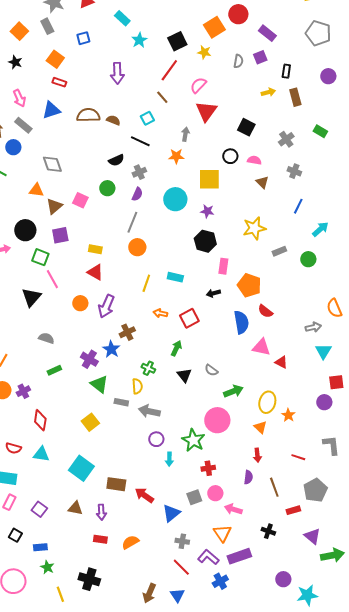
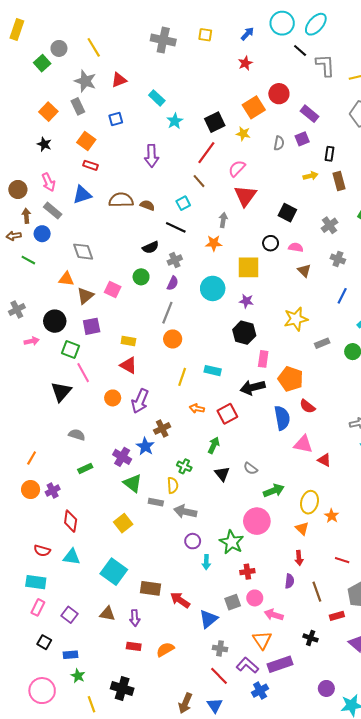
black arrow: (213, 293) -> (253, 387), size x1.6

